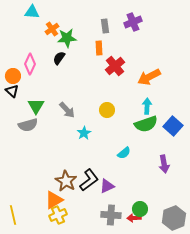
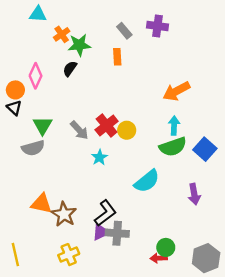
purple cross: (133, 22) -> (157, 26), turned 30
gray rectangle: (105, 26) -> (124, 31), turned -32
red cross: (115, 66) -> (107, 125), moved
cyan semicircle: (124, 153) -> (147, 181), size x1.6
brown star: (66, 181) -> (64, 214), moved
purple triangle: (107, 186) -> (101, 232), moved
orange triangle: (54, 200) -> (41, 204), moved, turned 42
gray cross: (111, 215) -> (117, 233), moved

